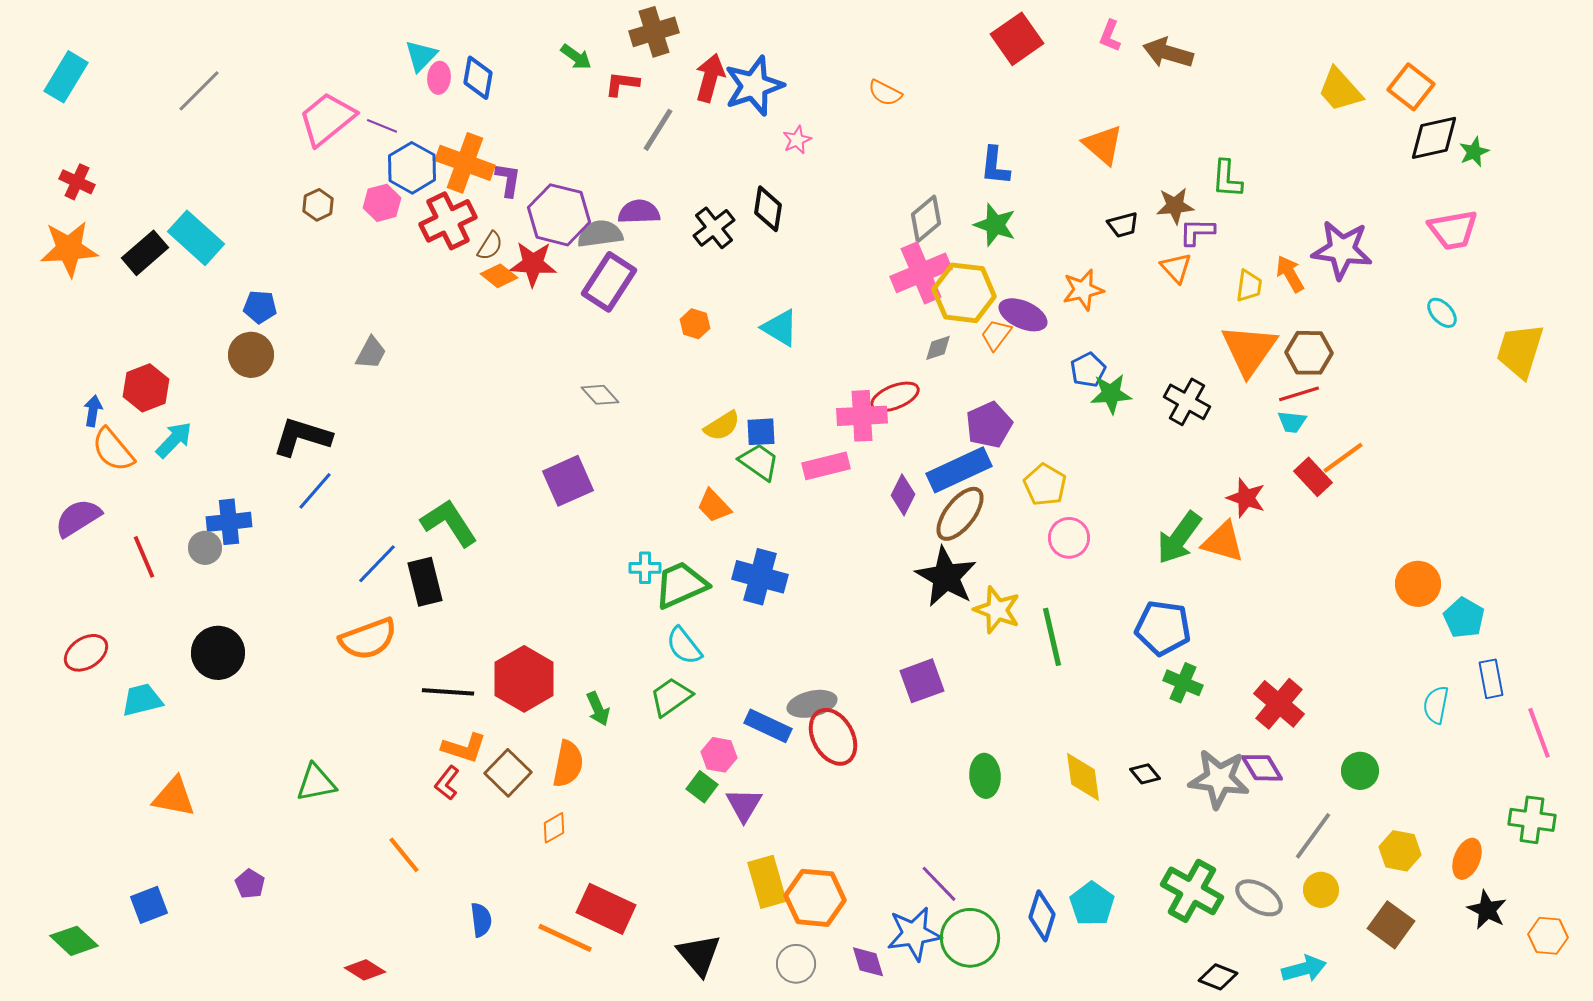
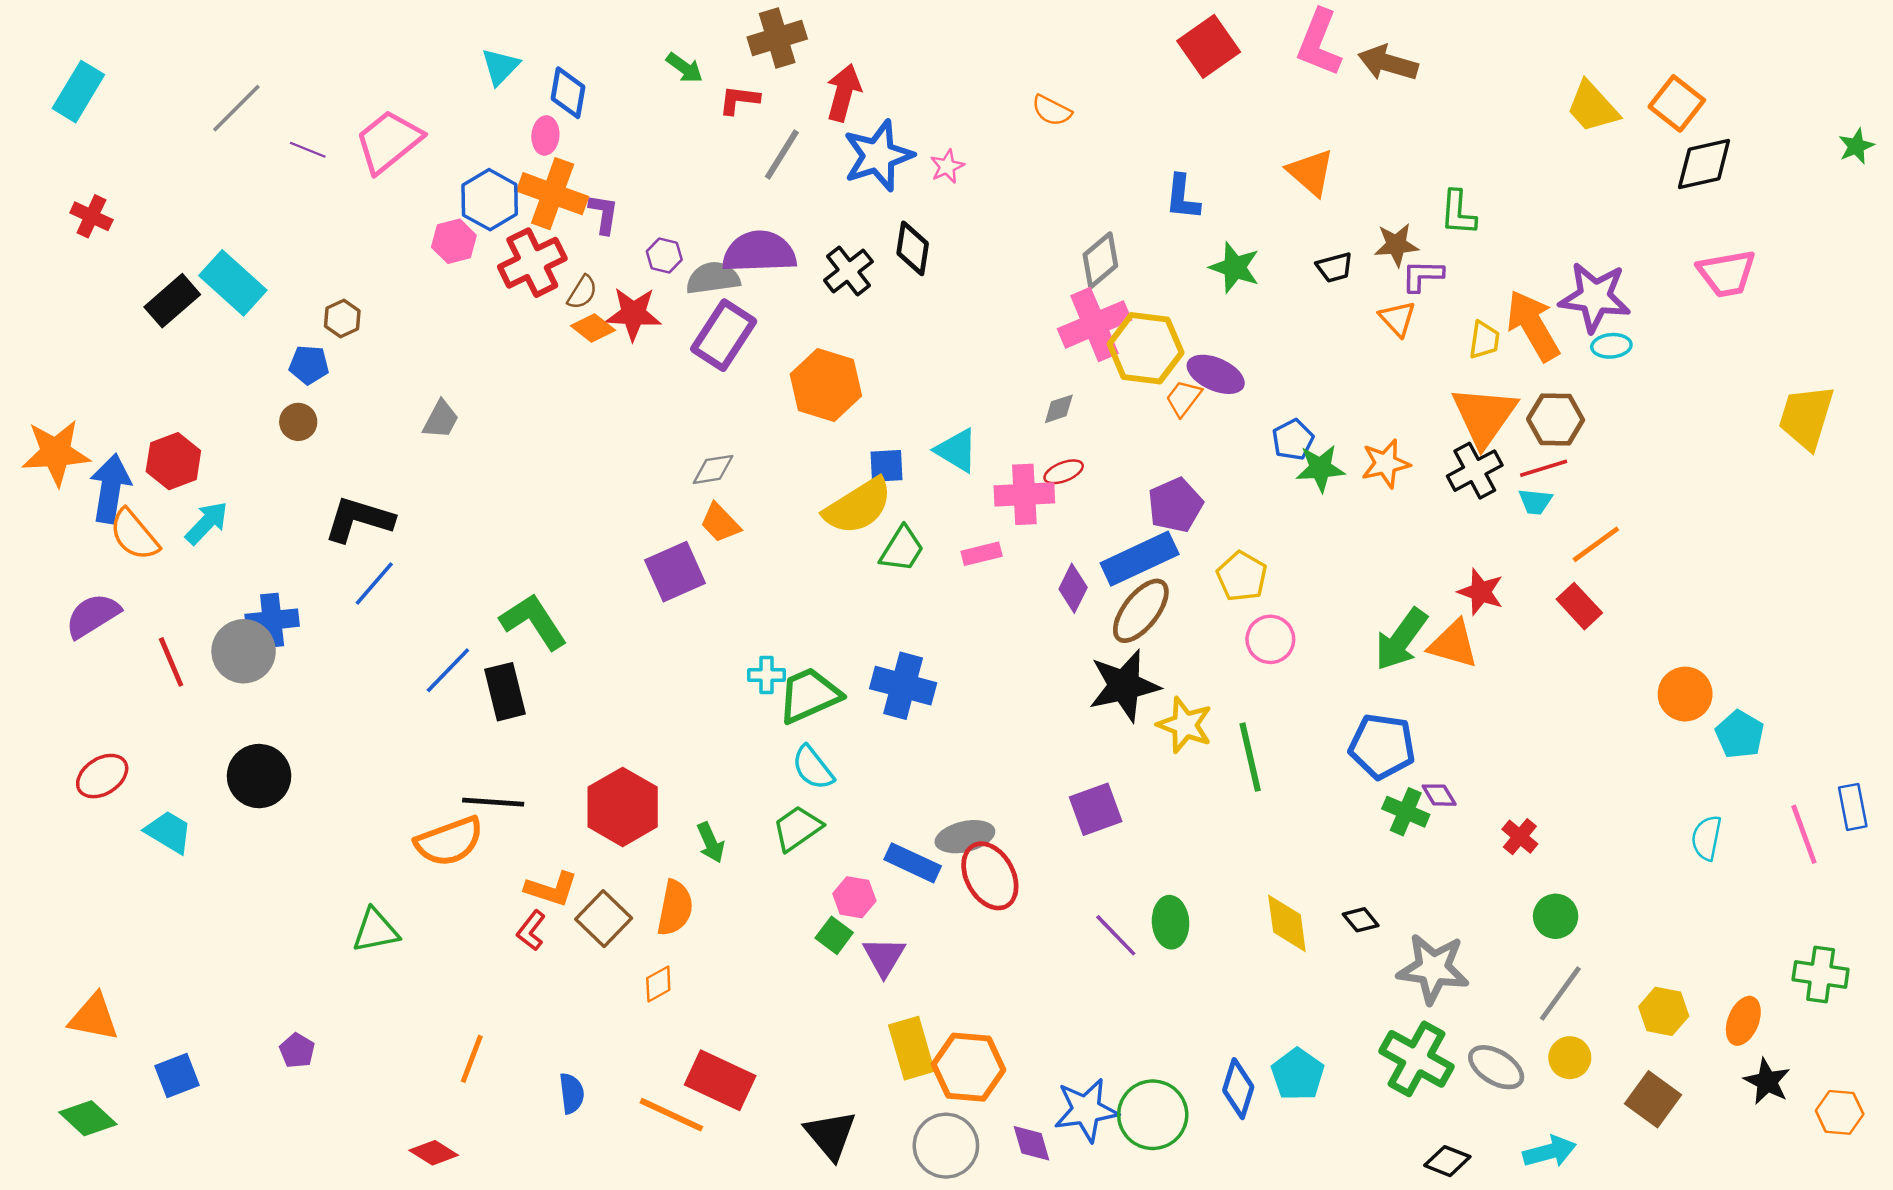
pink L-shape: (1110, 36) -> (1319, 43), size x1.8
pink ellipse: (439, 78) -> (545, 135), moved
blue star: (754, 86) -> (878, 156), moved
purple line: (382, 126) -> (308, 150), moved
green star: (1474, 152) -> (1856, 146), moved
brown hexagon: (318, 205) -> (342, 318), moved
purple semicircle: (639, 212) -> (759, 252), size x1.5
purple hexagon: (559, 215) -> (664, 256), size x0.5
green star: (995, 225) -> (1235, 267), moved
orange star: (69, 249) -> (56, 453), moved
orange arrow: (1290, 274) -> (1533, 326), size x1.6
orange star: (1083, 290) -> (1386, 463), moved
cyan ellipse: (1442, 313) -> (1611, 346), moved, turned -52
orange hexagon: (695, 324) -> (826, 385), size x2.0
cyan triangle: (780, 328) -> (957, 450), moved
gray diamond: (938, 348) -> (1059, 409), moved
brown circle: (251, 355) -> (298, 422), size x0.7
gray diamond: (600, 395) -> (713, 469), turned -57
red ellipse: (895, 397) -> (1064, 472), size x0.7
black cross: (1187, 402) -> (1475, 471), moved, turned 33
blue arrow: (93, 411) -> (110, 488), size x1.8
yellow semicircle: (722, 426) -> (858, 506), size x1.6
blue square: (761, 432) -> (886, 466), moved
green trapezoid: (759, 462) -> (902, 549), turned 87
pink rectangle: (826, 466) -> (982, 554), size x0.7
red rectangle: (1313, 477) -> (1579, 606), moved
orange trapezoid: (714, 506) -> (720, 523), moved
gray circle: (205, 548) -> (244, 651), size x1.6
black star: (946, 577) -> (1124, 686), turned 30
orange semicircle: (368, 639) -> (449, 841), moved
blue rectangle: (1491, 679) -> (1853, 807), moved
black line: (448, 692) -> (493, 802), moved
cyan trapezoid: (142, 700) -> (169, 832), turned 45
red cross: (1279, 704) -> (1520, 837), size x0.6
pink line: (1539, 733) -> (1804, 834), moved
purple diamond: (1262, 768) -> (1439, 795), moved, size x0.7
green circle: (1360, 771) -> (1556, 916), moved
gray star: (1219, 779) -> (1433, 969), moved
orange triangle: (174, 797) -> (94, 1017), moved
orange line: (404, 855) -> (472, 1059), moved, turned 60
purple line: (939, 884) -> (1116, 935), moved
gray circle: (796, 964) -> (946, 1146), size x1.4

